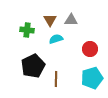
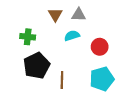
green cross: (27, 30) -> (28, 37), moved
cyan semicircle: (56, 39) -> (72, 36), moved

